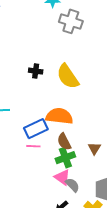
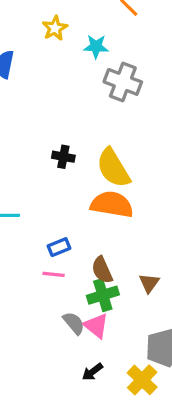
orange semicircle: (59, 116) -> (112, 204), moved
blue rectangle: (36, 129) -> (59, 247), size x0.6
gray semicircle: (72, 185) -> (74, 323), moved

